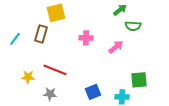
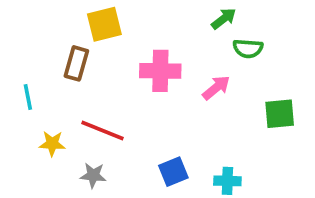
pink cross: (86, 38) -> (160, 71), size x1.5
cyan line: (15, 39) -> (28, 97), moved, turned -48
green square: (139, 80) -> (280, 114), moved

